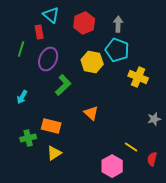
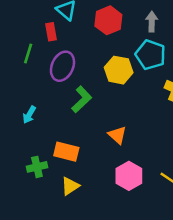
pink hexagon: (112, 166) -> (129, 176), moved

